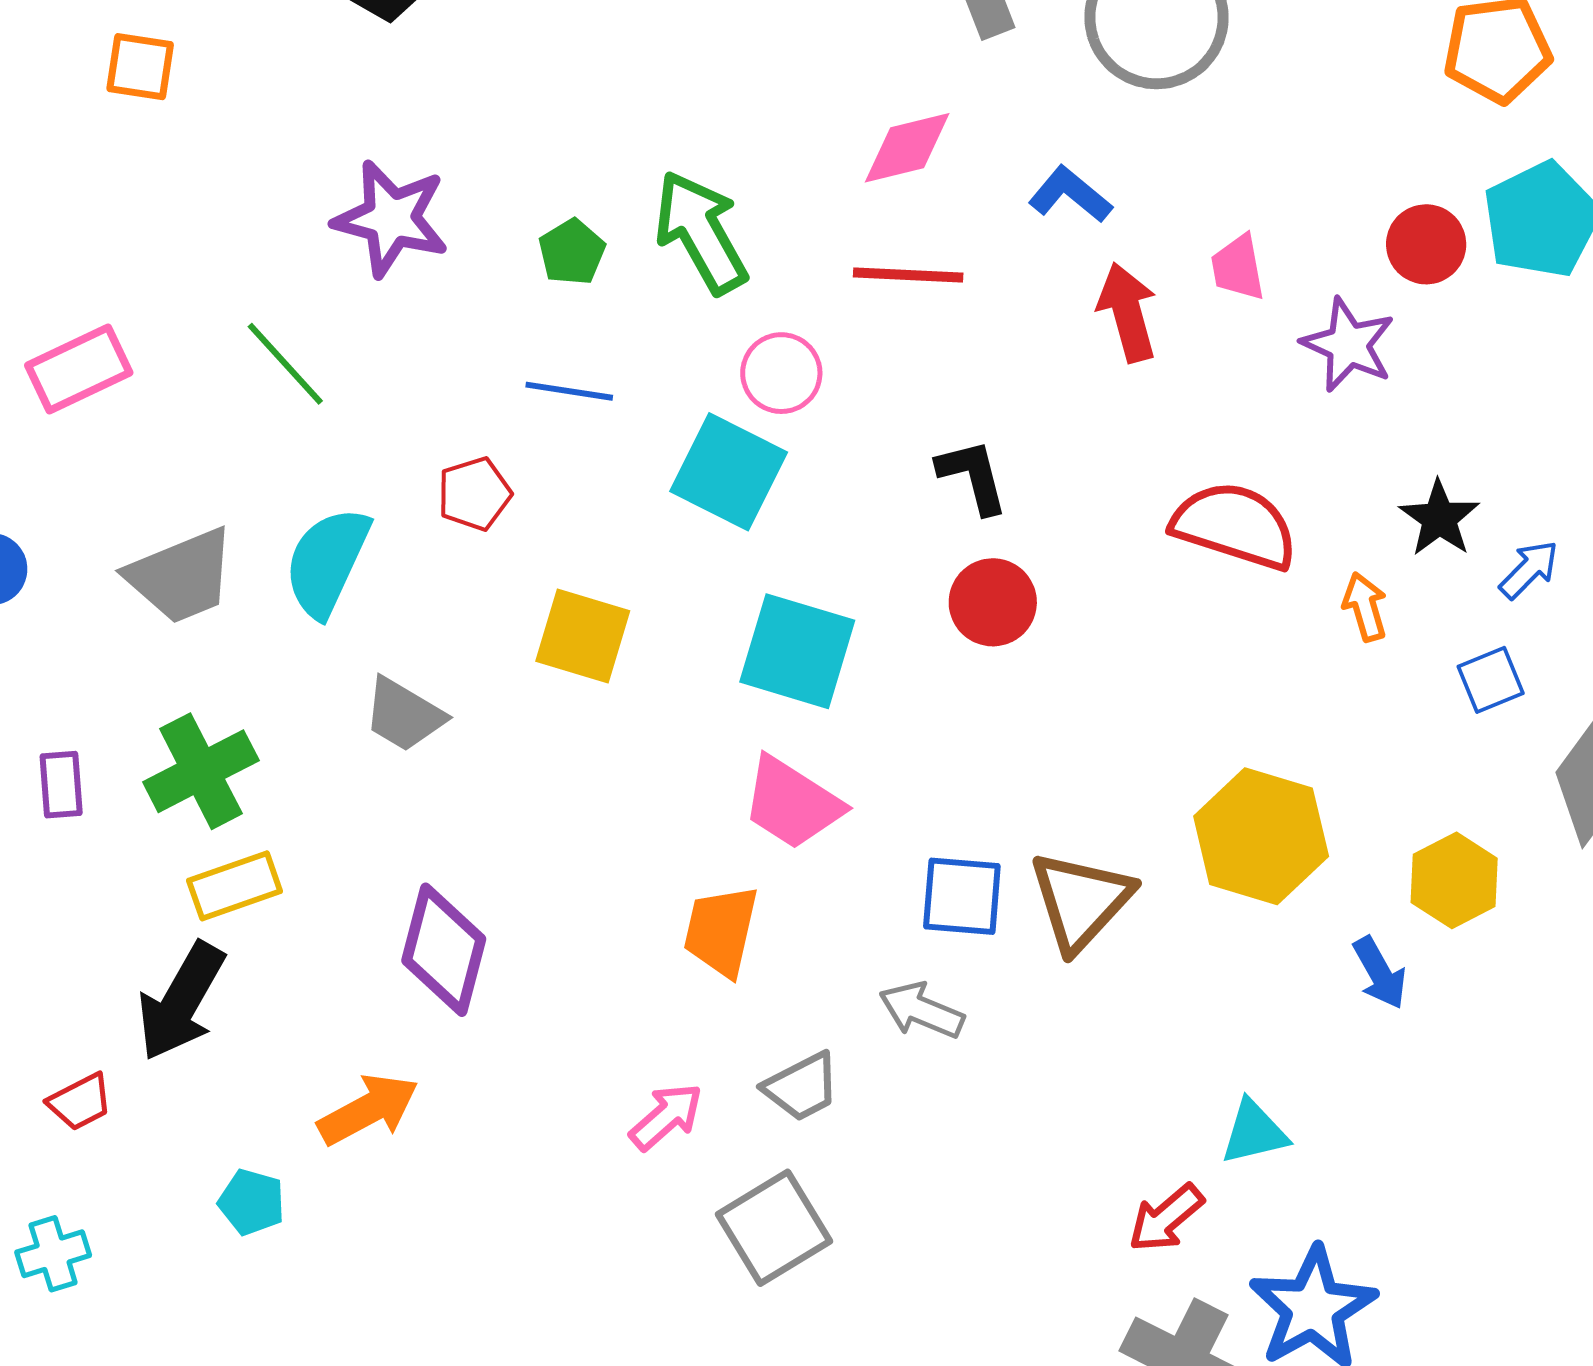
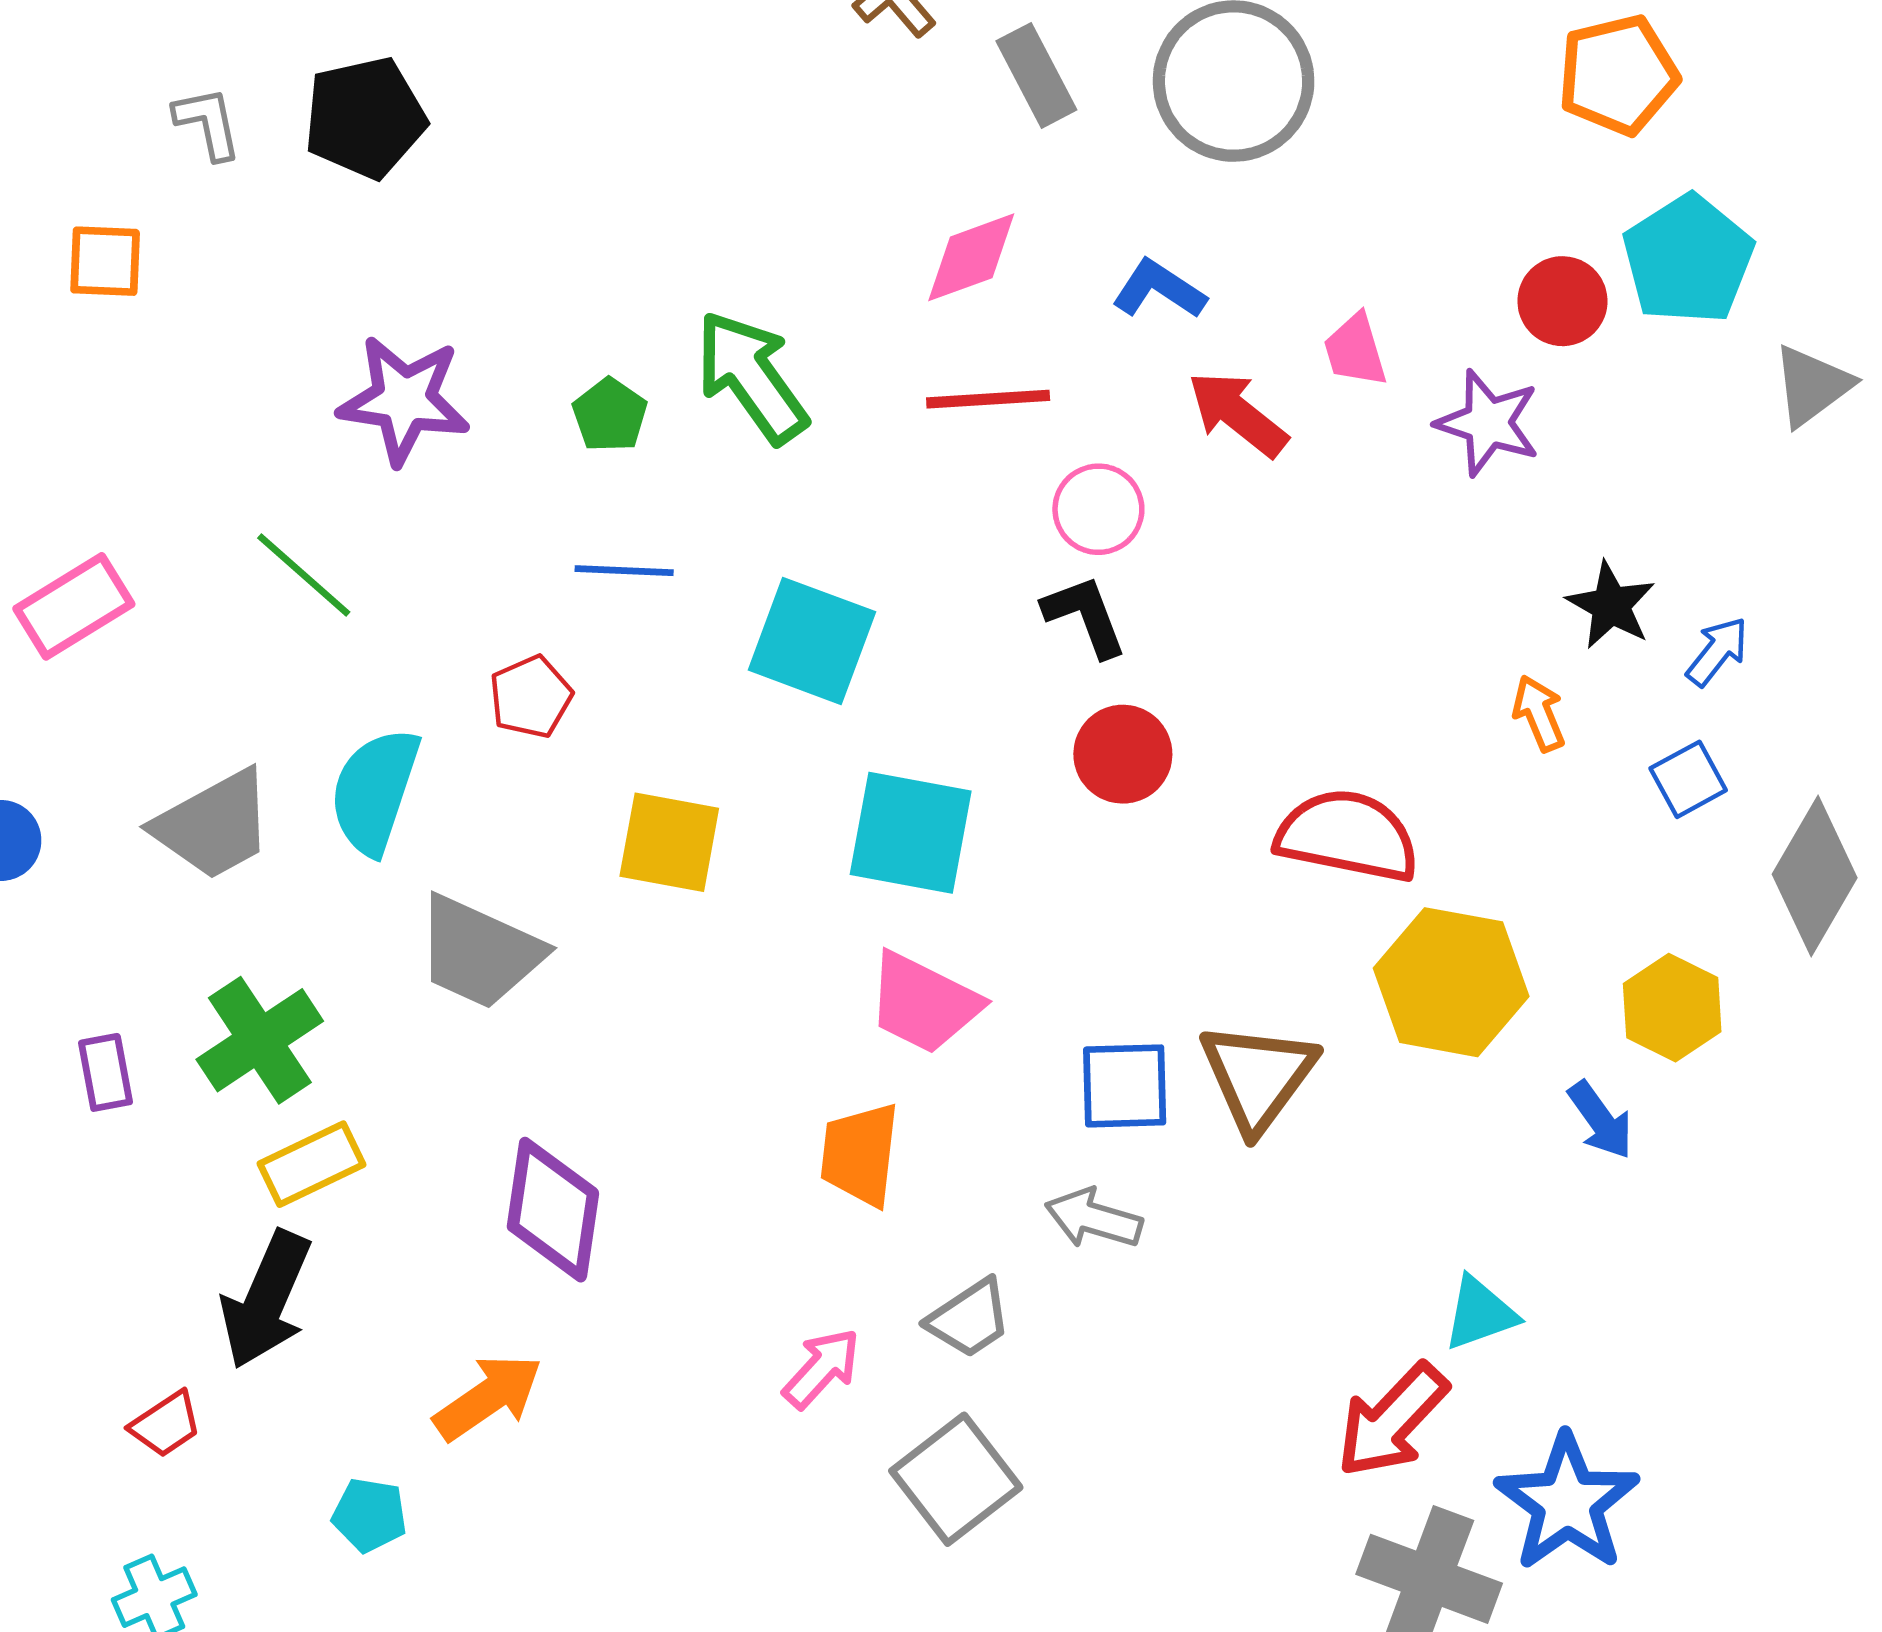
red arrow: (1128, 312) -> (1238, 414), turned -30
pink circle: (781, 373) -> (1098, 509), moved
red semicircle: (1235, 526) -> (1347, 836), moved
gray trapezoid: (404, 715) -> (479, 952), size x1.4
red arrow: (1166, 1218) -> (1392, 1420), size x1.4

